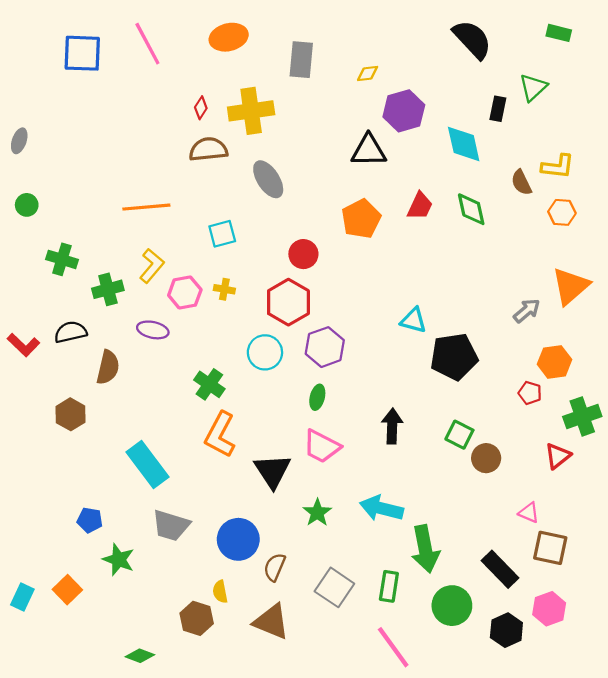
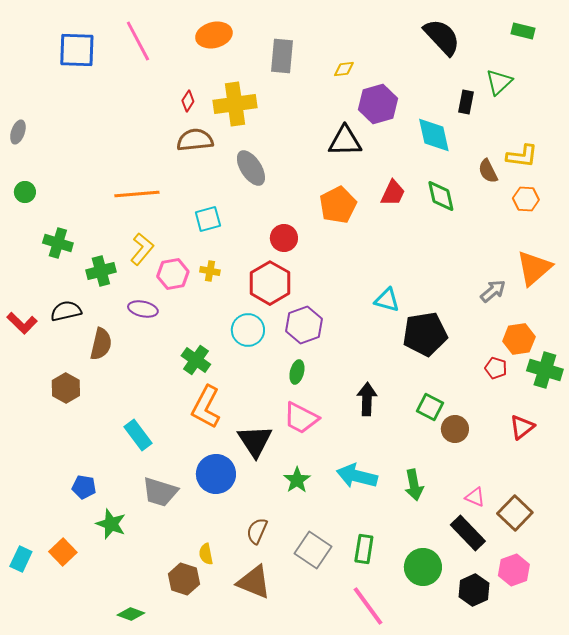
green cross: (582, 416) -> (545, 370), moved, turned 36
cyan rectangle: (147, 465) -> (138, 435), size x0.7
pink triangle: (529, 513) -> (475, 497), moved
blue circle: (238, 539) -> (216, 474), moved
brown square: (550, 548) -> (515, 513), turned 32
green arrow: (425, 549) -> (414, 485), moved, size x0.7

